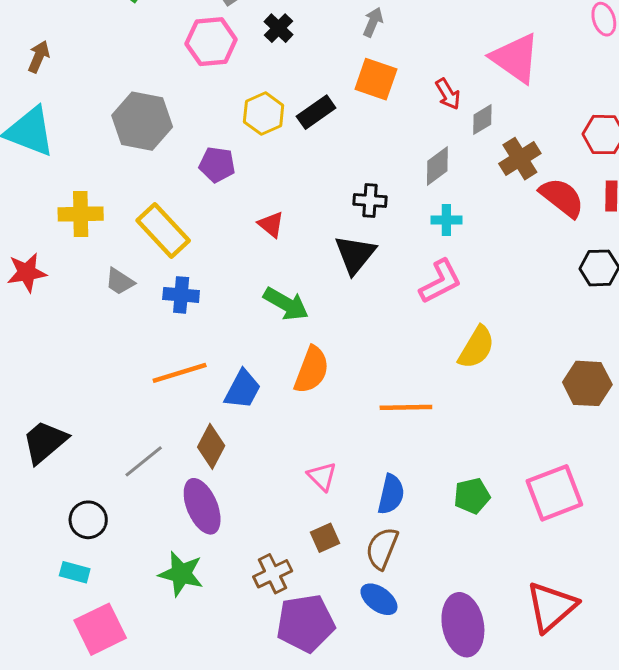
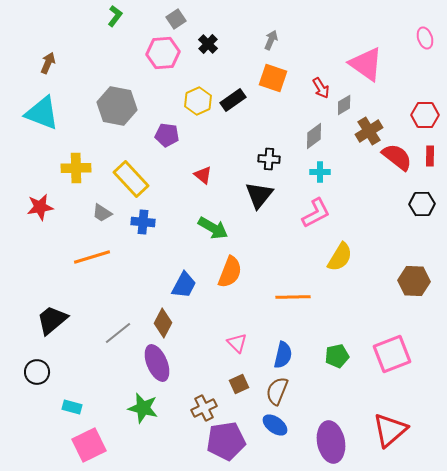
orange line: (180, 373) -> (92, 257), moved
black circle: (88, 520) -> (37, 372), moved

